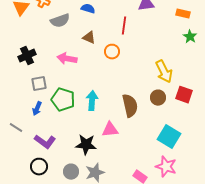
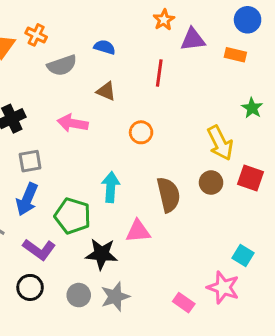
orange rectangle: (183, 14) -> (235, 55), moved
green star: (190, 37) -> (252, 108), moved
orange circle: (112, 52) -> (141, 132), moved
green pentagon: (63, 100) -> (73, 216), moved
blue arrow: (37, 109) -> (27, 199), size x1.5
cyan square: (169, 137) -> (243, 256), moved, size x0.6

